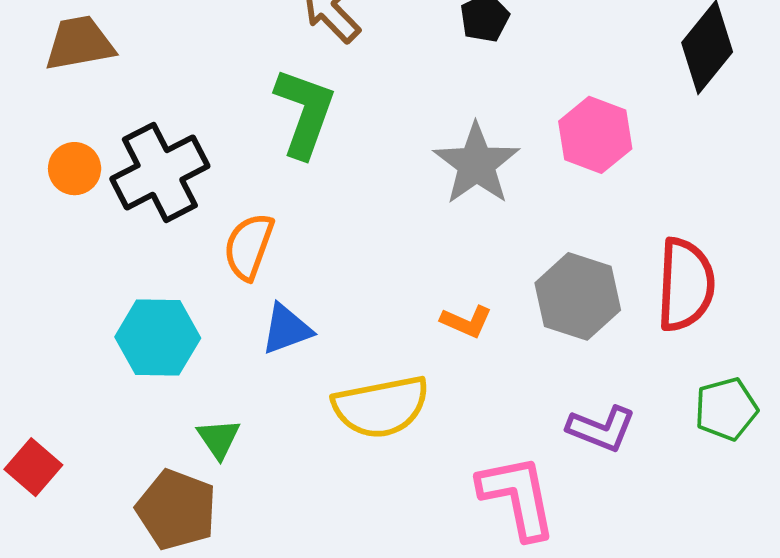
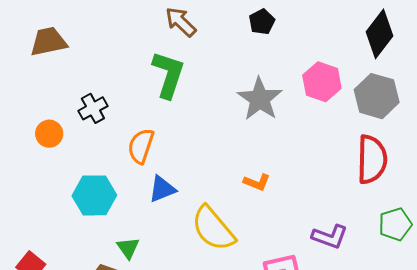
orange circle: (75, 169) -> (49, 134), moved
black cross: (160, 172) -> (93, 108), size x0.6
gray hexagon: (578, 296) -> (377, 96), moved
yellow semicircle: (381, 407) -> (213, 229), turned 63

